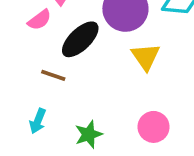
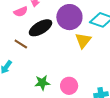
yellow triangle: (146, 57) -> (83, 40), moved
green star: (89, 134) -> (42, 83), moved

